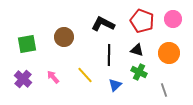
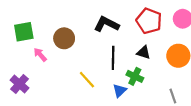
green square: (27, 44) -> (24, 32), moved
green cross: (139, 72) -> (135, 76), moved
pink arrow: (53, 77) -> (40, 55), moved

